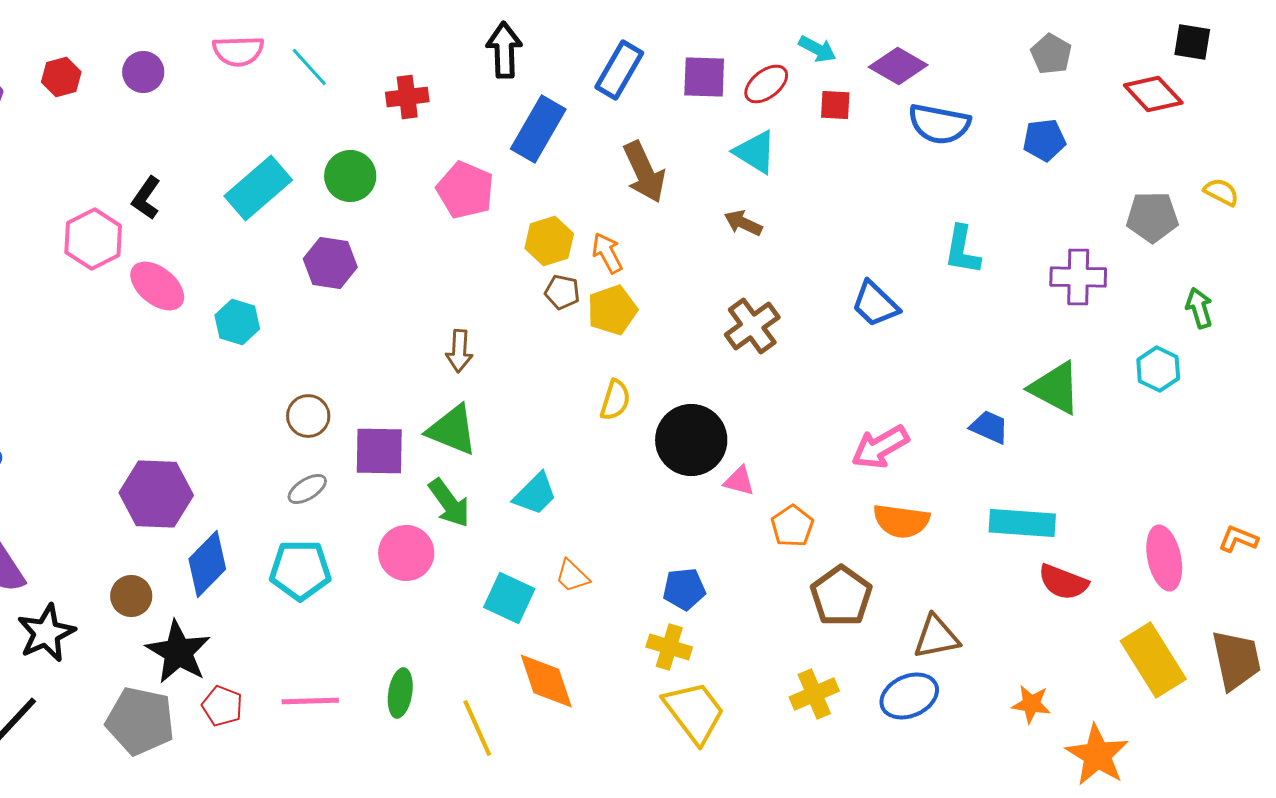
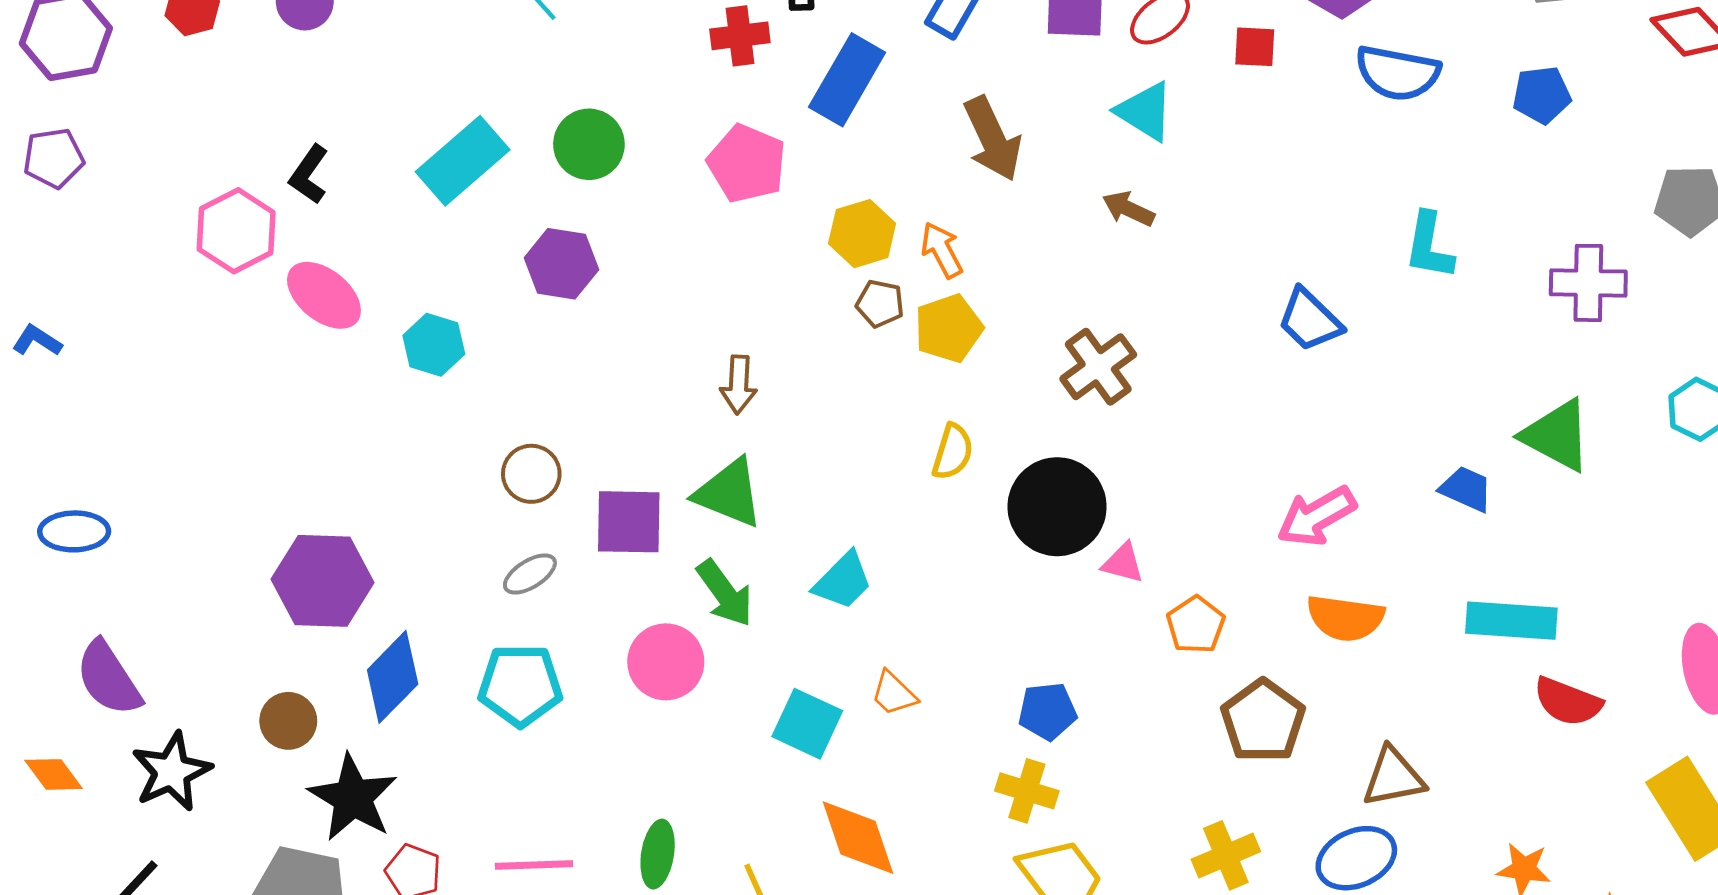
red cross: (407, 97) -> (740, 36), moved
brown cross: (752, 326) -> (1098, 367), moved

